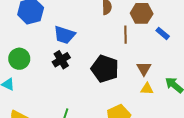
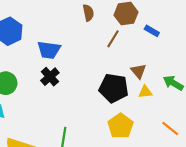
brown line: (126, 35) -> (113, 39), turned 42
black pentagon: (105, 69) -> (114, 88), moved

